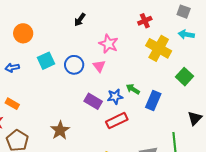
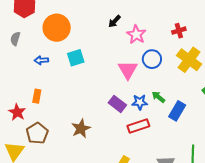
orange circle: (23, 33) -> (57, 28), size x1.4
pink star: (108, 44) -> (136, 34), moved
blue circle: (74, 65) -> (152, 59), moved
pink triangle: (99, 66) -> (128, 70), size x1.5
orange rectangle: (12, 104) -> (37, 96), turned 64

